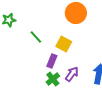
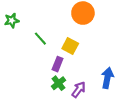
purple arrow: (72, 74) -> (79, 90), moved

